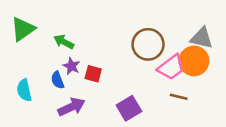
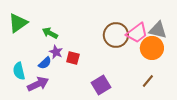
pink trapezoid: (171, 67) -> (137, 33), moved
blue semicircle: (57, 80) -> (45, 63), turned -112
brown line: (179, 97) -> (148, 81), moved, turned -64
purple arrow: (71, 107) -> (38, 84), moved

